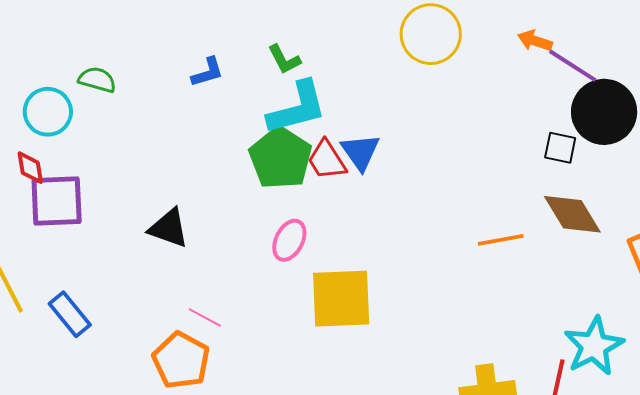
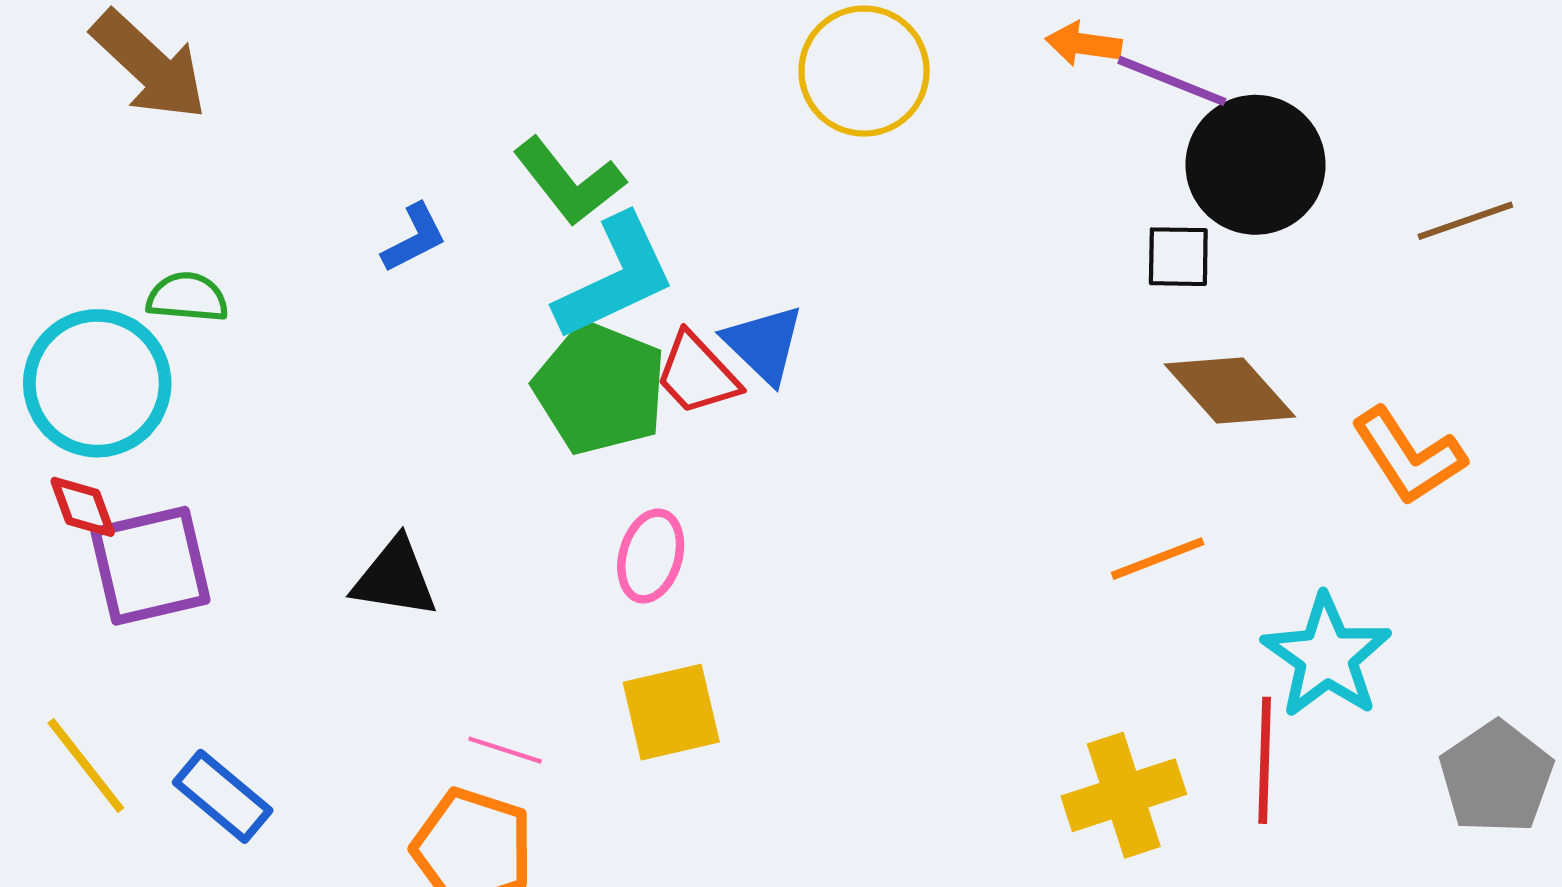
green L-shape: (284, 59) -> (569, 181), size x1.5
cyan circle: (48, 112) -> (97, 383), size x1.4
orange line: (501, 240) -> (1158, 559), moved
yellow square: (341, 299) -> (671, 712), moved, size x0.7

